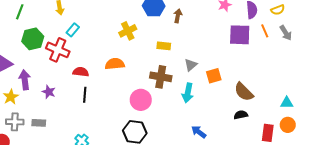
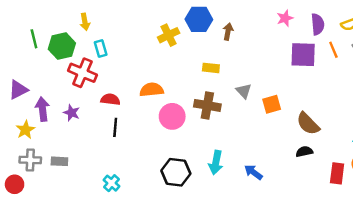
green line: (20, 12) -> (34, 39), moved, turned -35
cyan rectangle: (73, 30) -> (101, 49), turned -56
yellow cross: (128, 31) -> (169, 35), moved
green hexagon: (33, 39) -> (62, 46), moved
gray triangle: (191, 65) -> (244, 91), turned -32
purple star: (49, 92) -> (72, 113), moved
cyan arrow: (188, 93) -> (216, 162), moved
pink circle: (141, 100) -> (172, 116), moved

